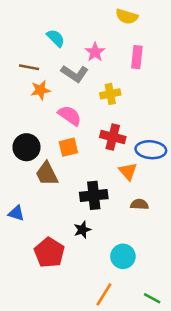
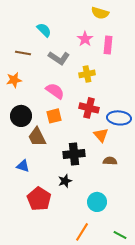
pink star: (95, 52) -> (85, 39), moved
orange star: (40, 90) -> (14, 80), moved
blue triangle: (16, 213) -> (23, 166), moved

